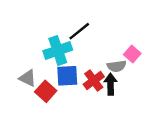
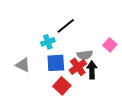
cyan cross: (58, 50) -> (48, 42), size x0.6
gray semicircle: (117, 66) -> (85, 55), moved
red square: (46, 91) -> (62, 86), moved

